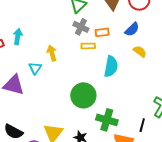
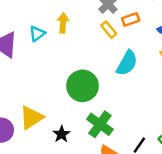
orange rectangle: (102, 32) -> (131, 19), turned -32
yellow rectangle: (88, 46) -> (109, 30), turned 32

